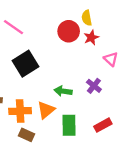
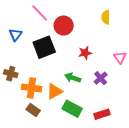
red circle: (69, 31) -> (64, 25), moved
red star: (91, 38) -> (85, 53), moved
green rectangle: (69, 125) -> (72, 109), turned -72

